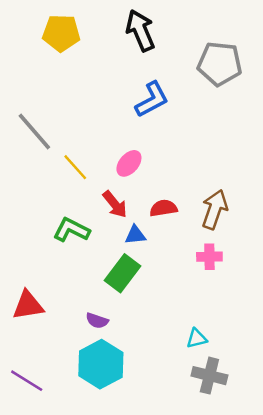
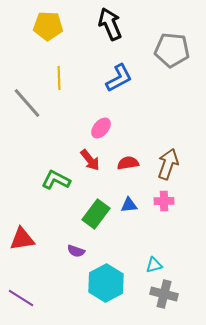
yellow line: (75, 167) -> (59, 78), moved, turned 40
blue triangle: (135, 235) -> (129, 205), moved
cyan hexagon: (101, 364) -> (106, 283), moved

